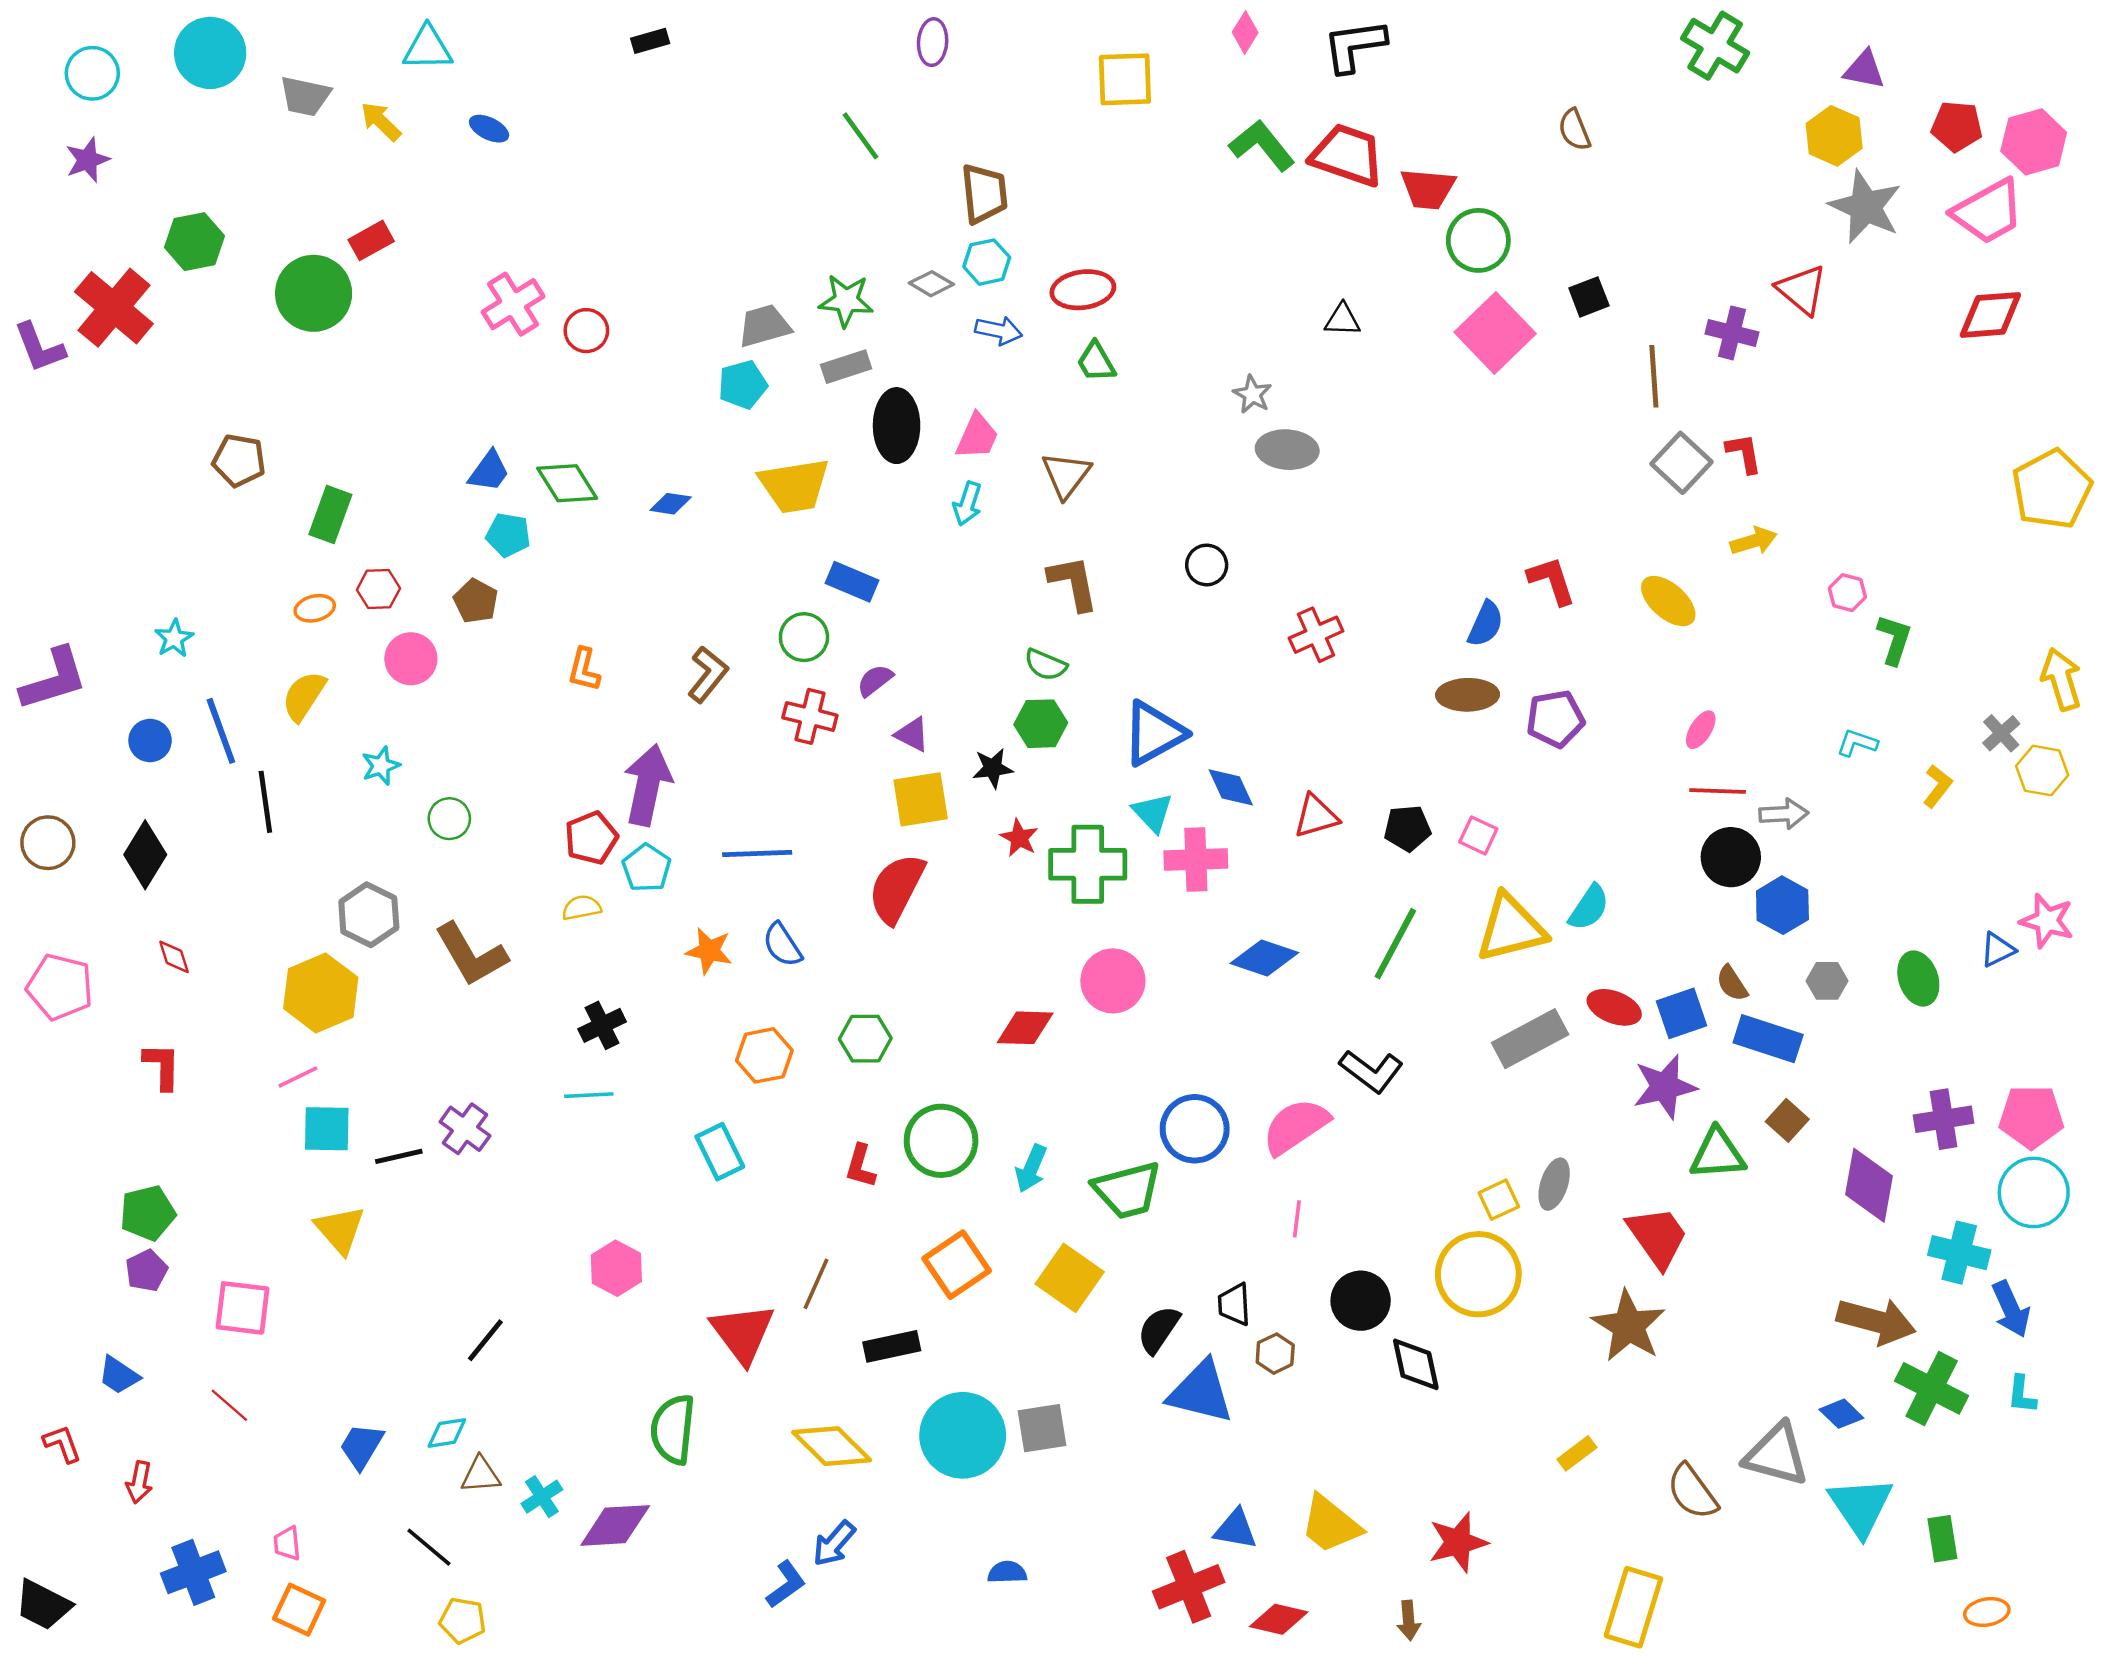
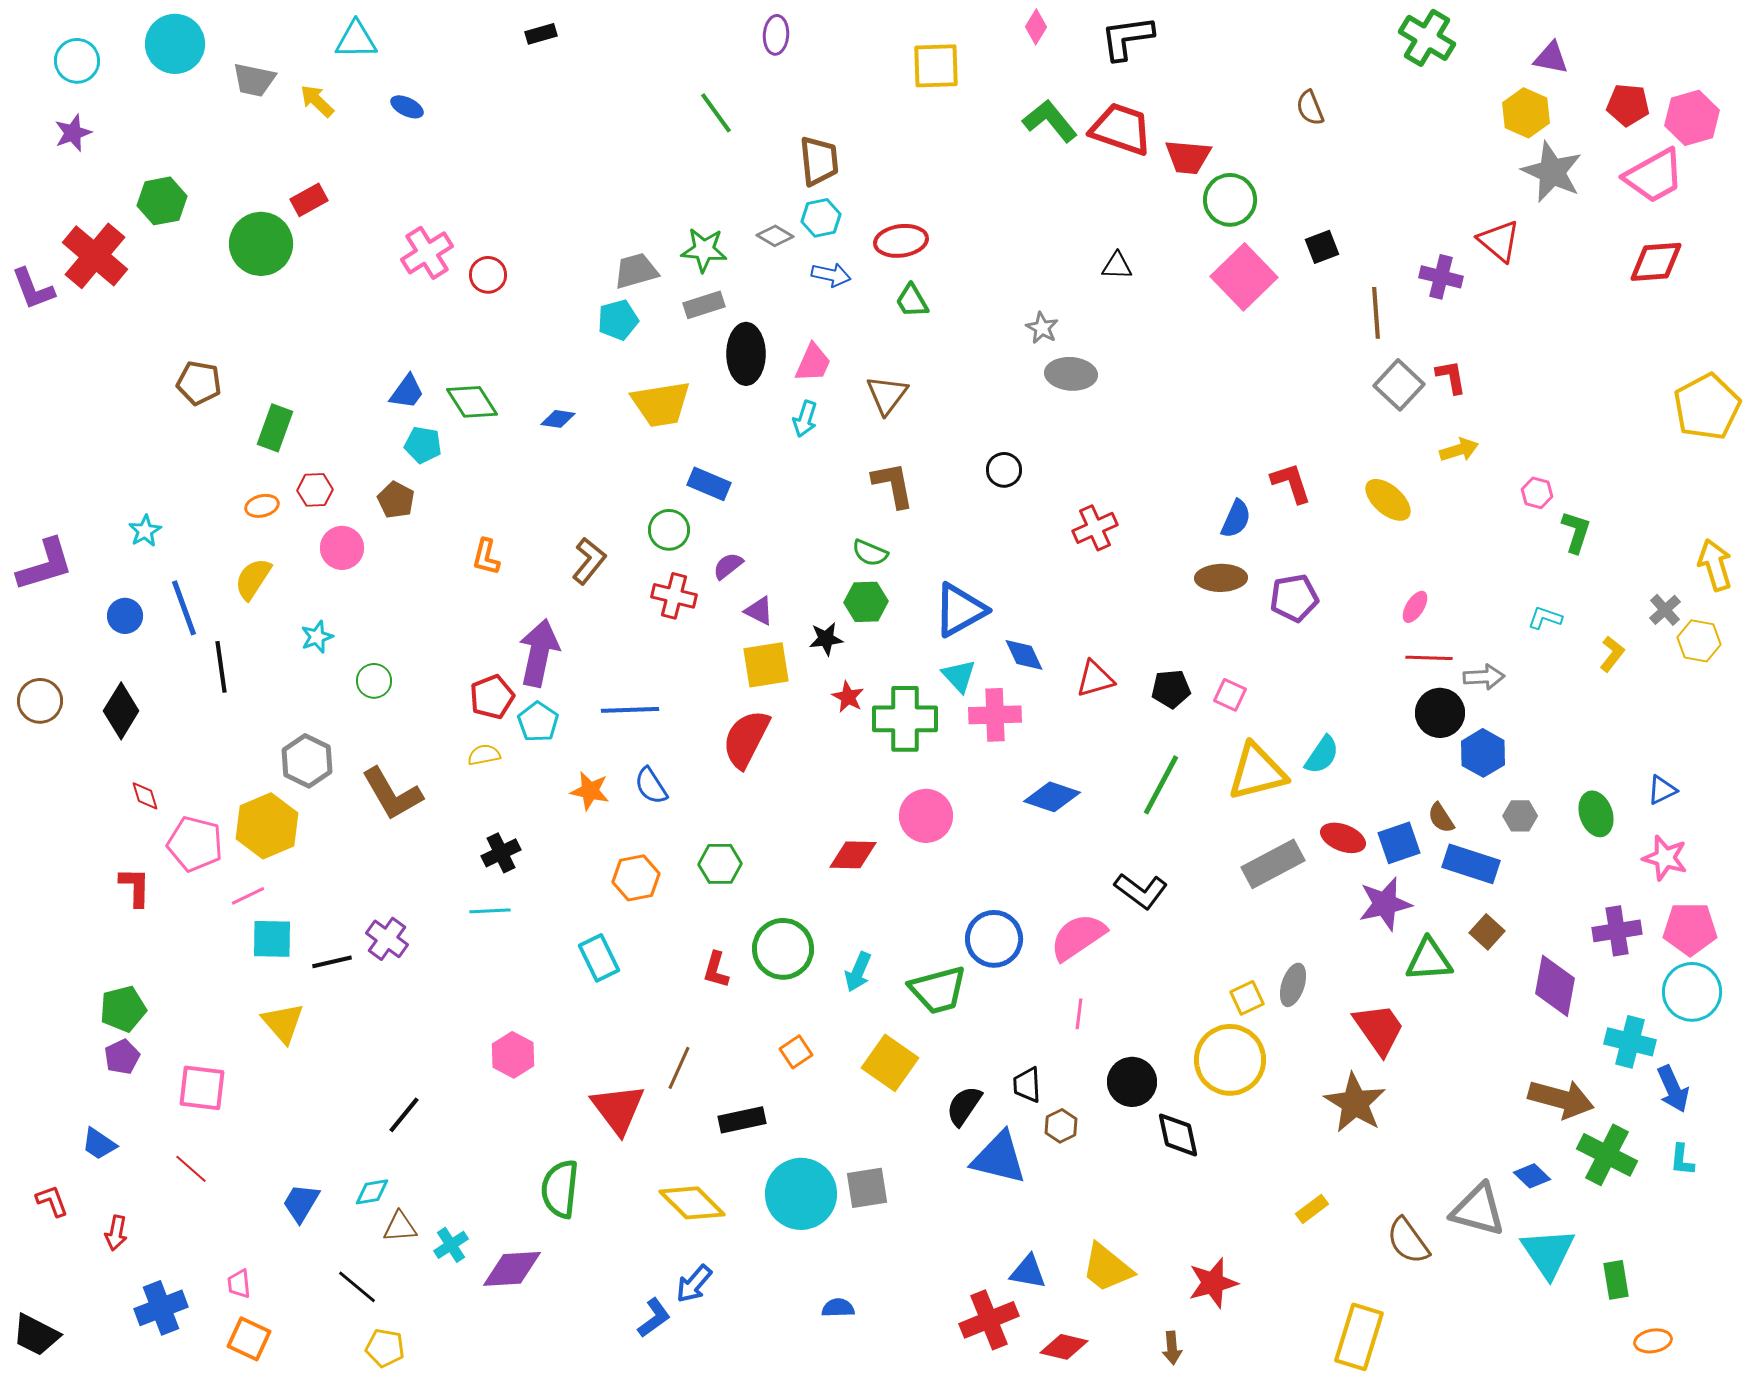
pink star: (2047, 921) -> (1665, 858), moved
pink pentagon: (60, 987) -> (195, 844), moved
orange square: (957, 1265) -> (796, 1052), size x0.6

